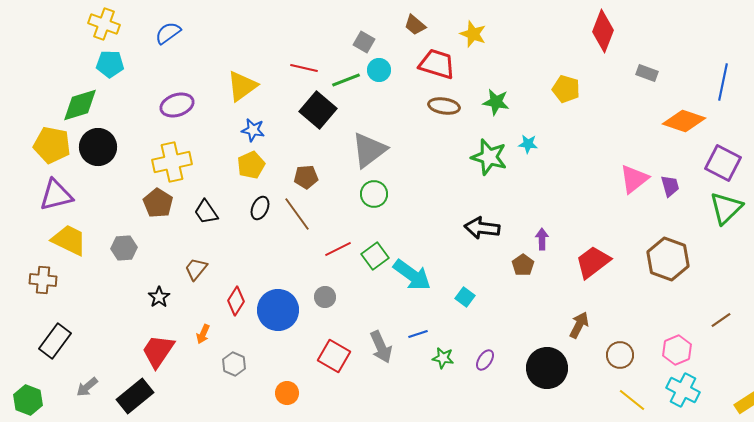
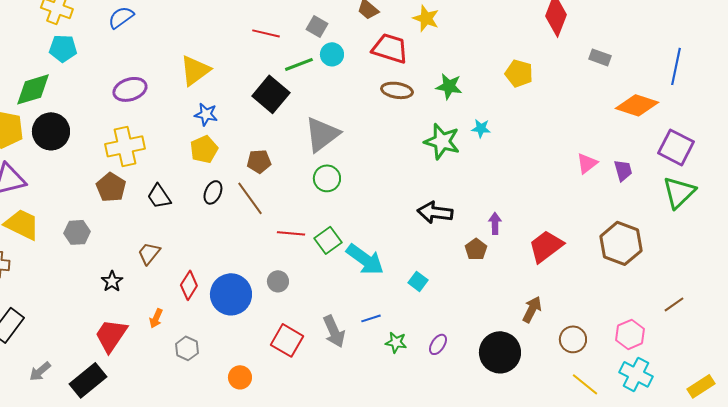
red line: (304, 68) -> (266, 33), moved
pink triangle: (634, 179) -> (587, 163), size x0.7
red line: (338, 249) -> (291, 233), turned 32

